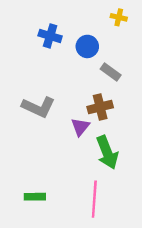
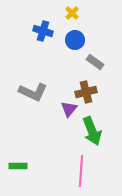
yellow cross: (119, 17) -> (72, 13), moved, turned 32
green rectangle: (35, 197) -> (18, 166), moved

